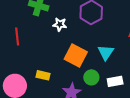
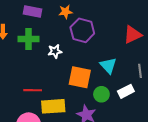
red line: (17, 36) -> (33, 90), moved, turned -66
yellow rectangle: (43, 75) -> (53, 106), size x1.6

